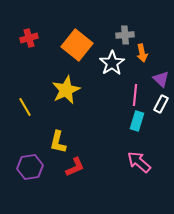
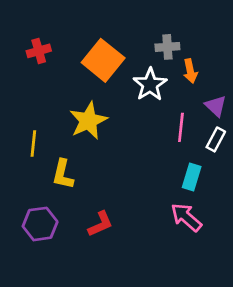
yellow line: (25, 107) -> (33, 144), turned 36
cyan rectangle: (137, 121) -> (192, 177), moved
yellow L-shape: (58, 142) -> (63, 174), moved

